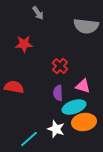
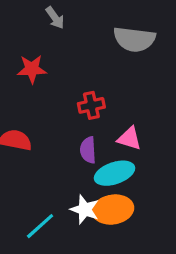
red cross: (60, 66) -> (91, 105), turned 35
orange ellipse: (84, 122) -> (113, 210), moved

